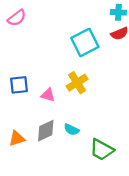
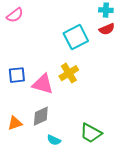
pink triangle: (48, 95) -> (43, 84), size x1.6
cyan semicircle: (71, 130) -> (54, 140), moved

